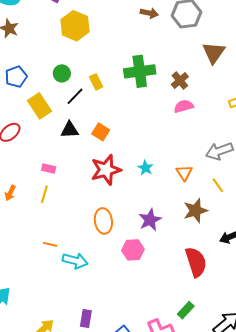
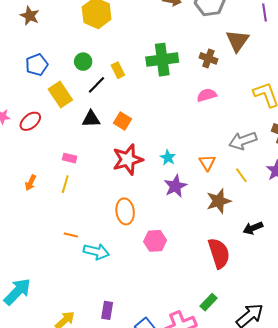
brown cross: (180, 81) -> (208, 58), moved, turned -30
purple star: (150, 220) -> (175, 186), moved

